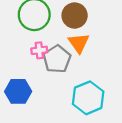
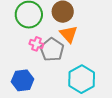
pink cross: (39, 50) -> (36, 44), turned 32

